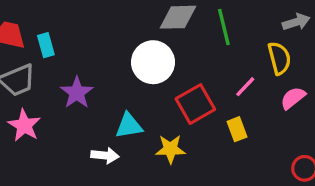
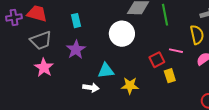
cyan rectangle: (46, 45) -> (76, 21), moved
pink line: (245, 87) -> (176, 51), turned 56
red square: (195, 104) -> (157, 60), moved, size x0.7

